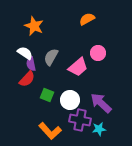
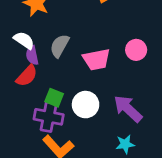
pink circle: (98, 53) -> (136, 50), moved
pink trapezoid: (78, 67) -> (96, 59), turned 30
purple cross: (80, 120) -> (49, 117), moved

